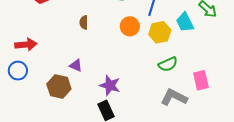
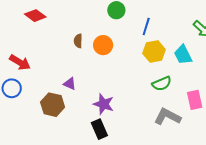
cyan trapezoid: (185, 22) -> (183, 55), moved
orange circle: (130, 26) -> (103, 45), moved
red arrow: (26, 45) -> (20, 62), turned 35

